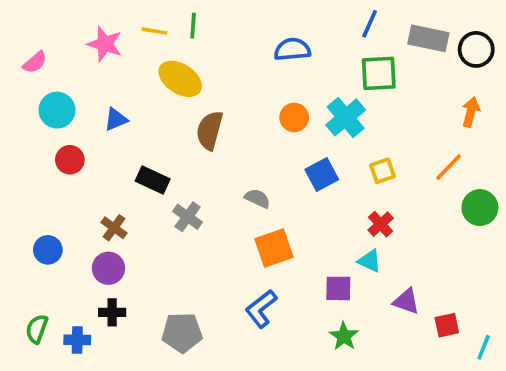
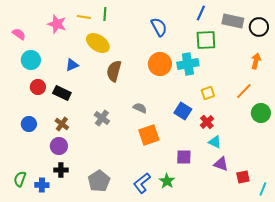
blue semicircle: (292, 49) -> (159, 27), turned 66
pink semicircle: (35, 62) -> (19, 34), turned -104
orange circle: (294, 117) -> (160, 64), size x1.5
cyan cross: (346, 117) -> (188, 64), turned 30
blue triangle: (116, 119) -> (72, 65), moved
blue square: (322, 174) -> (183, 111), moved, turned -30
black rectangle: (153, 180) -> (62, 93), moved
blue circle: (48, 250) -> (29, 124), moved
cyan triangle: (370, 261) -> (215, 142), moved
blue L-shape: (261, 309) -> (142, 183), moved
gray pentagon: (182, 333) -> (99, 181), turned -30
green star: (344, 336) -> (167, 181), moved

